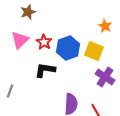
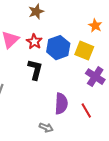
brown star: (28, 12) -> (36, 12), moved
black L-shape: (45, 70) -> (35, 70), turned 95

